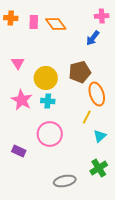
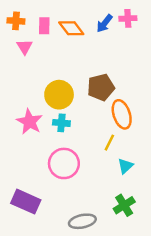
blue arrow: (93, 38) -> (104, 23), moved
pink triangle: (18, 63) -> (25, 47), moved
purple rectangle: (19, 151) -> (26, 202), moved, size x1.6

